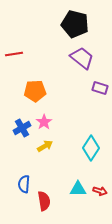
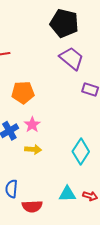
yellow arrow: (45, 146) -> (33, 149), turned 35
red semicircle: (44, 201) -> (32, 206), turned 96

